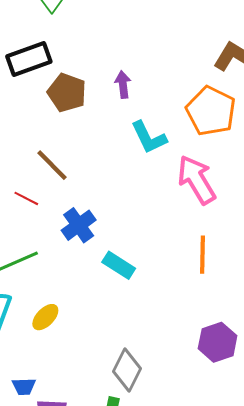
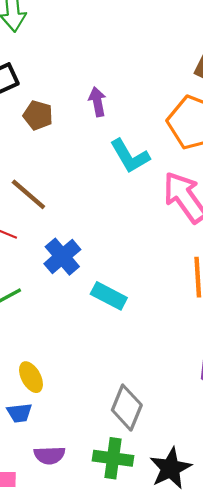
brown pentagon: (67, 93) -> (38, 115), size x0.7
yellow ellipse: (45, 317) -> (31, 377), moved, turned -68
blue trapezoid: (24, 387) -> (19, 413), moved

